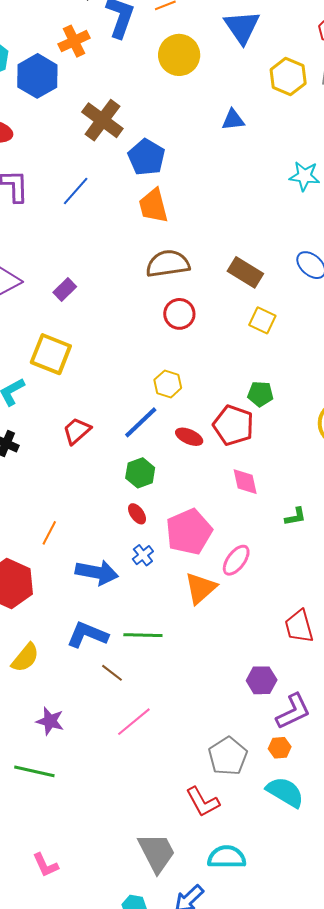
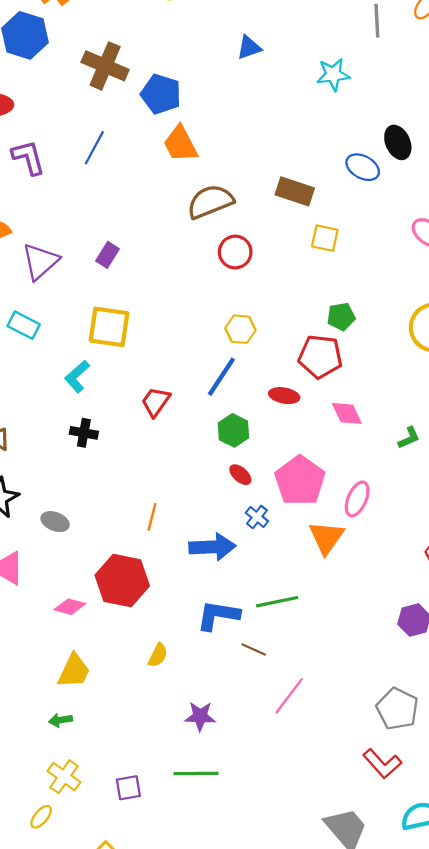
blue triangle: (233, 120) -> (249, 48), moved
red ellipse: (189, 437) -> (284, 396), moved
yellow semicircle: (25, 658) -> (158, 655), size x0.7

